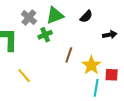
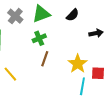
green cross: (45, 35) -> (39, 38), moved
brown line: (69, 55) -> (45, 59), moved

